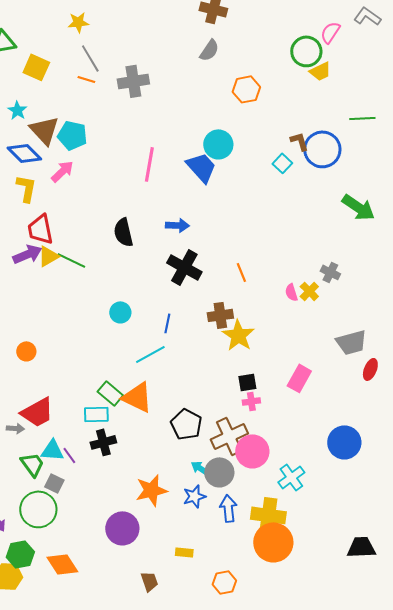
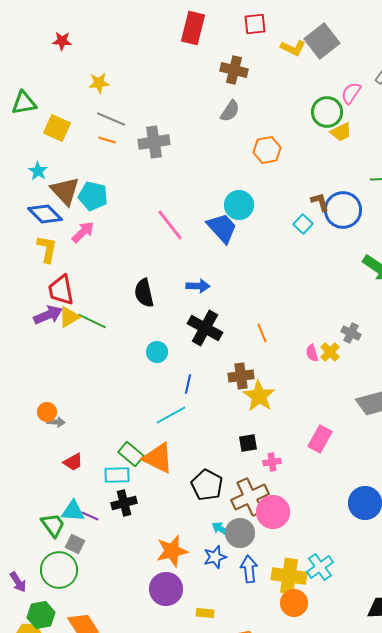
gray line: (90, 58) -> (111, 119), turned -36
pink line: (149, 164) -> (170, 225), turned -48
cyan circle: (120, 312) -> (157, 352), moved
black square: (247, 382) -> (248, 443), moved
red trapezoid: (37, 412) -> (73, 462), moved, size x0.6
gray arrow: (15, 428) -> (56, 422), moved
purple line: (69, 455) -> (90, 516), turned -30
cyan cross: (291, 477) -> (320, 567), moved
purple circle: (122, 528) -> (166, 589), moved
orange circle: (273, 542) -> (294, 603), size x0.7

